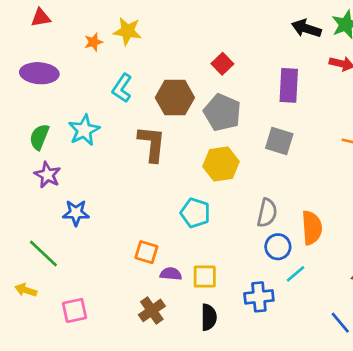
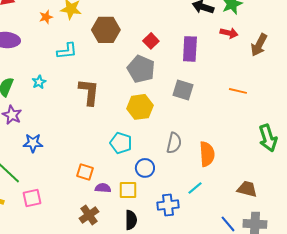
red square: (222, 64) -> (151, 41), moved
cyan L-shape: (122, 88) -> (67, 51), turned -130
brown hexagon: (175, 98) -> (106, 30), moved
cyan star: (84, 130) -> (39, 82), size x0.6
blue circle: (278, 247) -> (145, 168), moved
pink square: (75, 310) -> (32, 198), moved

